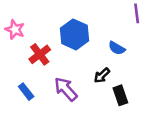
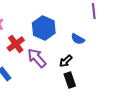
purple arrow: (66, 89) -> (37, 58), moved
black rectangle: (120, 95) -> (70, 80), moved

